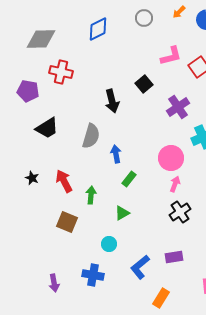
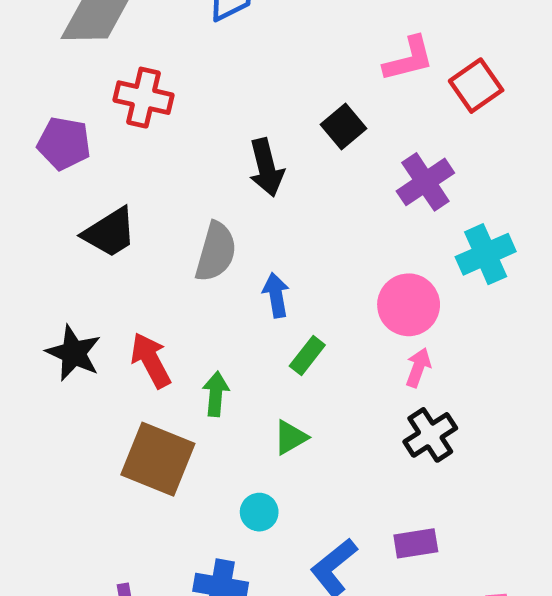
black star: (32, 178) -> (74, 353), size x1.6
brown square: (67, 222) -> (158, 459), size x1.4

